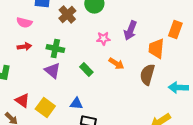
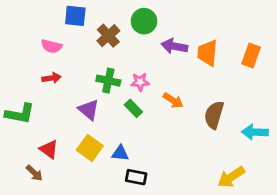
purple arrow: (130, 31) -> (174, 46), moved, turned 78
pink star: (103, 39) -> (140, 82), moved
green cross: (55, 49) -> (108, 81), moved
orange trapezoid: (156, 49) -> (207, 53), moved
yellow square: (45, 108) -> (90, 148), moved

